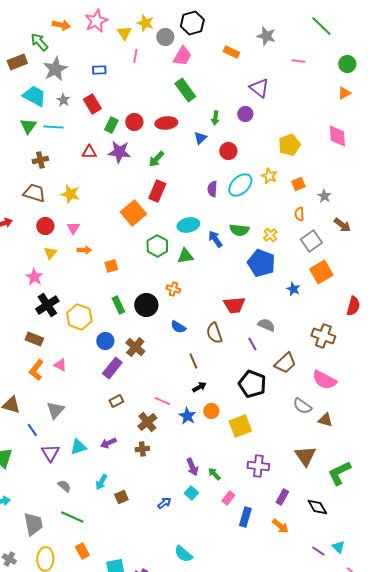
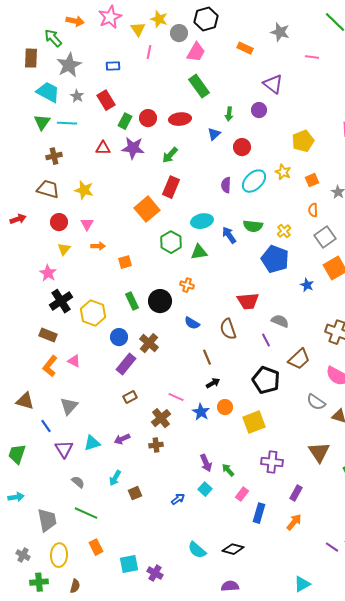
brown rectangle: (17, 62) -> (31, 58), turned -66
black diamond: (317, 507) -> (233, 549), moved, turned -45
orange arrow: (280, 526) -> (294, 522), turned -90

